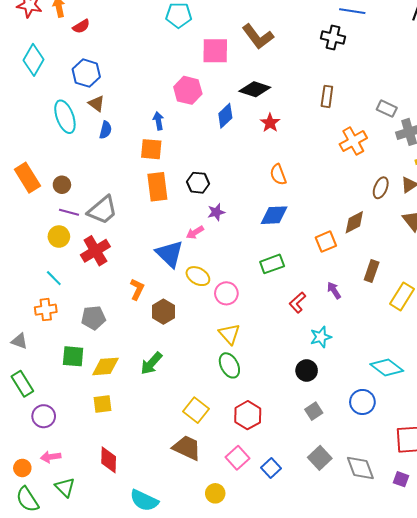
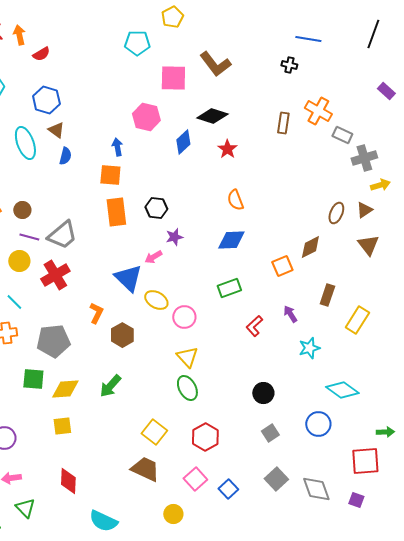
black cross: (333, 38) -> (289, 65), size x0.7
orange cross: (353, 141) -> (318, 111), moved, turned -32
gray pentagon: (93, 318) -> (53, 341), size x1.4
cyan star: (321, 337) -> (309, 348), moved

